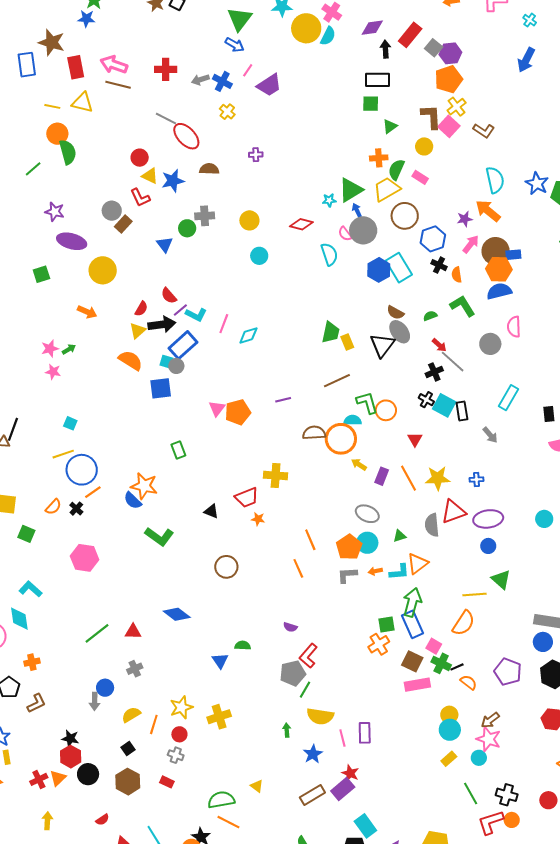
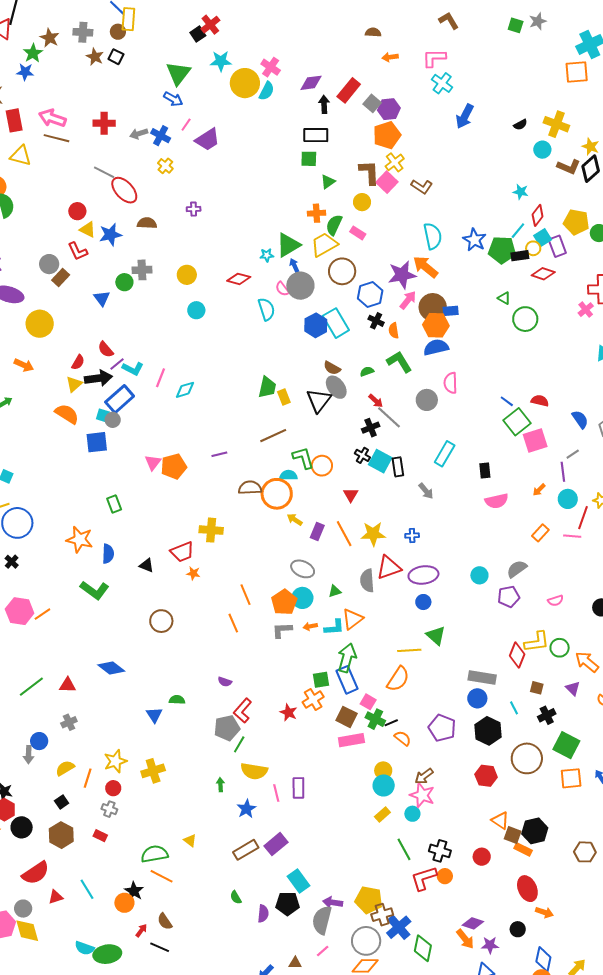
cyan cross: (530, 20) -> (442, 83), moved, size x1.5
purple star: (465, 219) -> (402, 275), size x1.8
orange line: (93, 492) -> (42, 614), moved
blue semicircle: (133, 501) -> (108, 554), moved, turned -132
red star: (350, 773) -> (289, 712), moved
red semicircle: (102, 820) -> (36, 873), size x2.0

